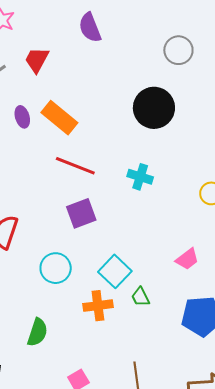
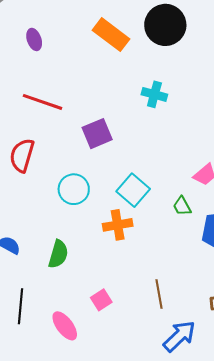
orange rectangle: (59, 118) -> (111, 35), moved
red line: (75, 166) -> (43, 102), moved
green trapezoid: (140, 297) -> (182, 206), moved

